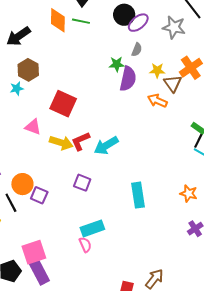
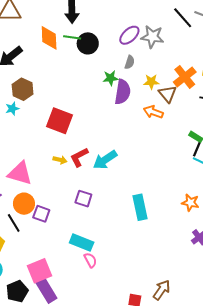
black circle: (124, 15) -> (88, 43), moved
gray star: (174, 27) -> (152, 37), moved
pink triangle: (33, 127) -> (20, 173), moved, size x1.5
yellow arrow: (61, 143) -> (60, 160), size x0.6
cyan rectangle: (92, 228) -> (82, 242), moved, turned 45

